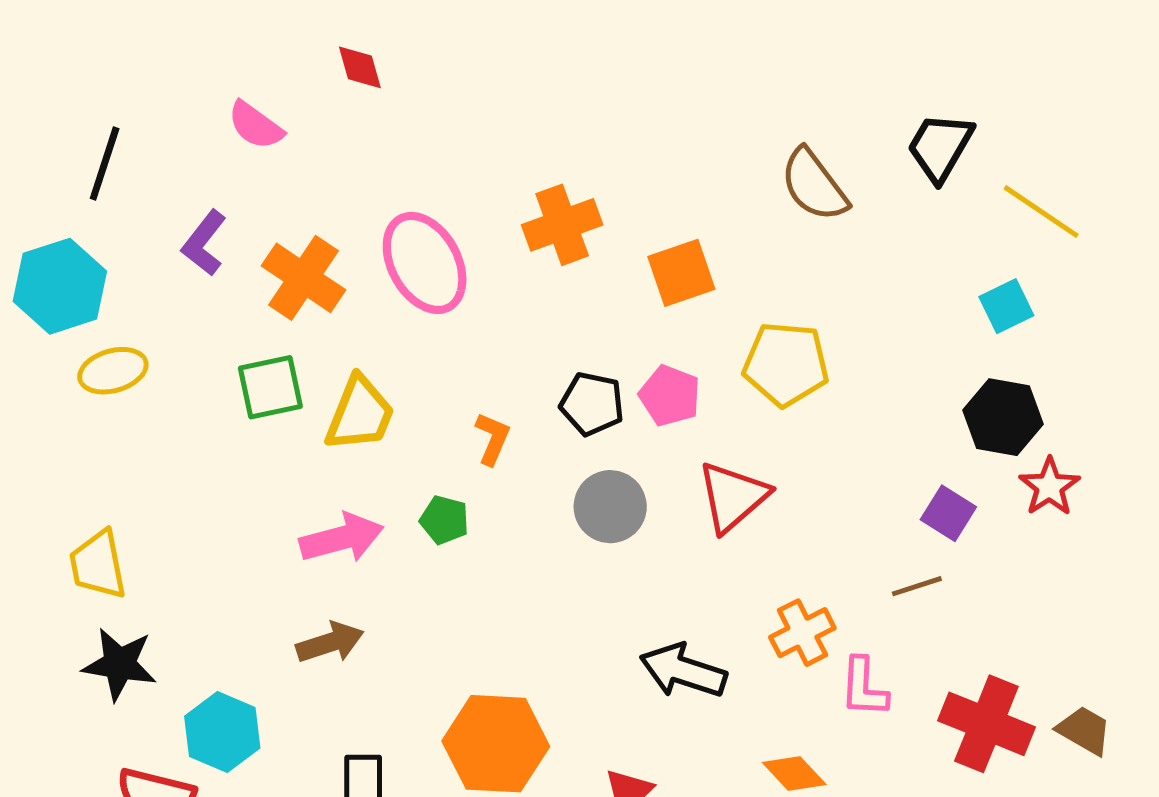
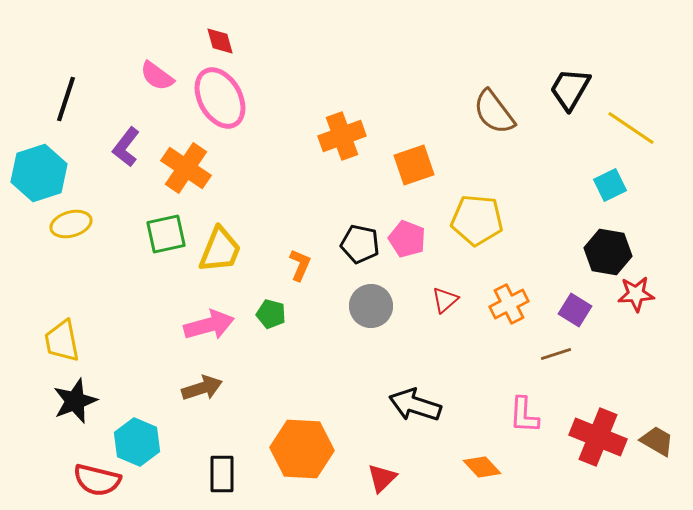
pink ellipse: (425, 263) -> (220, 98), moved
red star: (1049, 487) -> (636, 294), turned 30
red triangle: (733, 497) -> (445, 300), size x0.6
orange cross: (802, 633) -> (509, 304), moved
black star: (120, 664) -> (75, 401), turned -30

